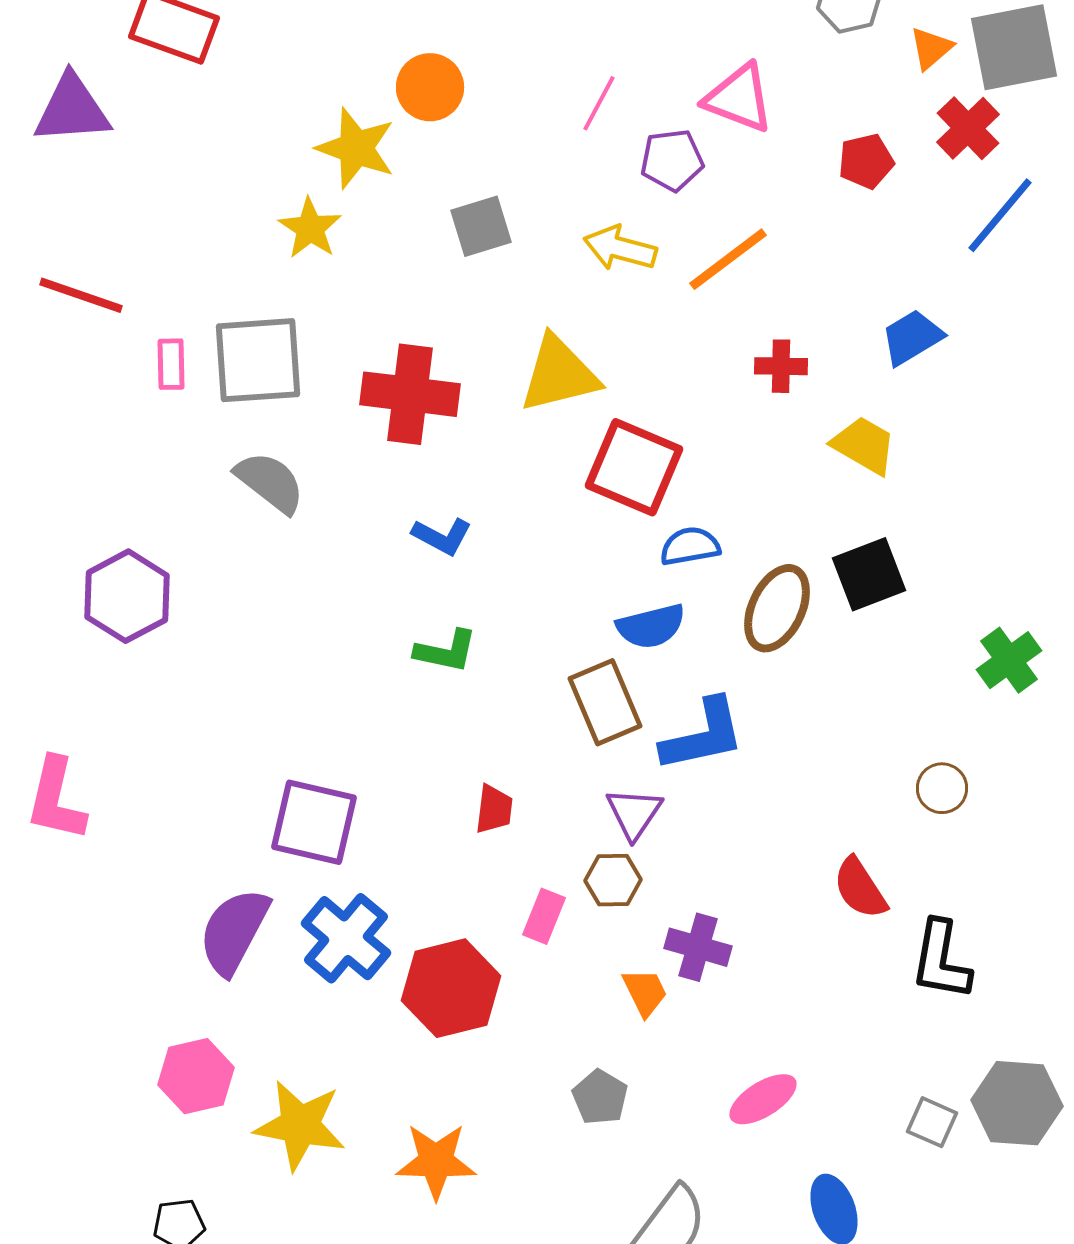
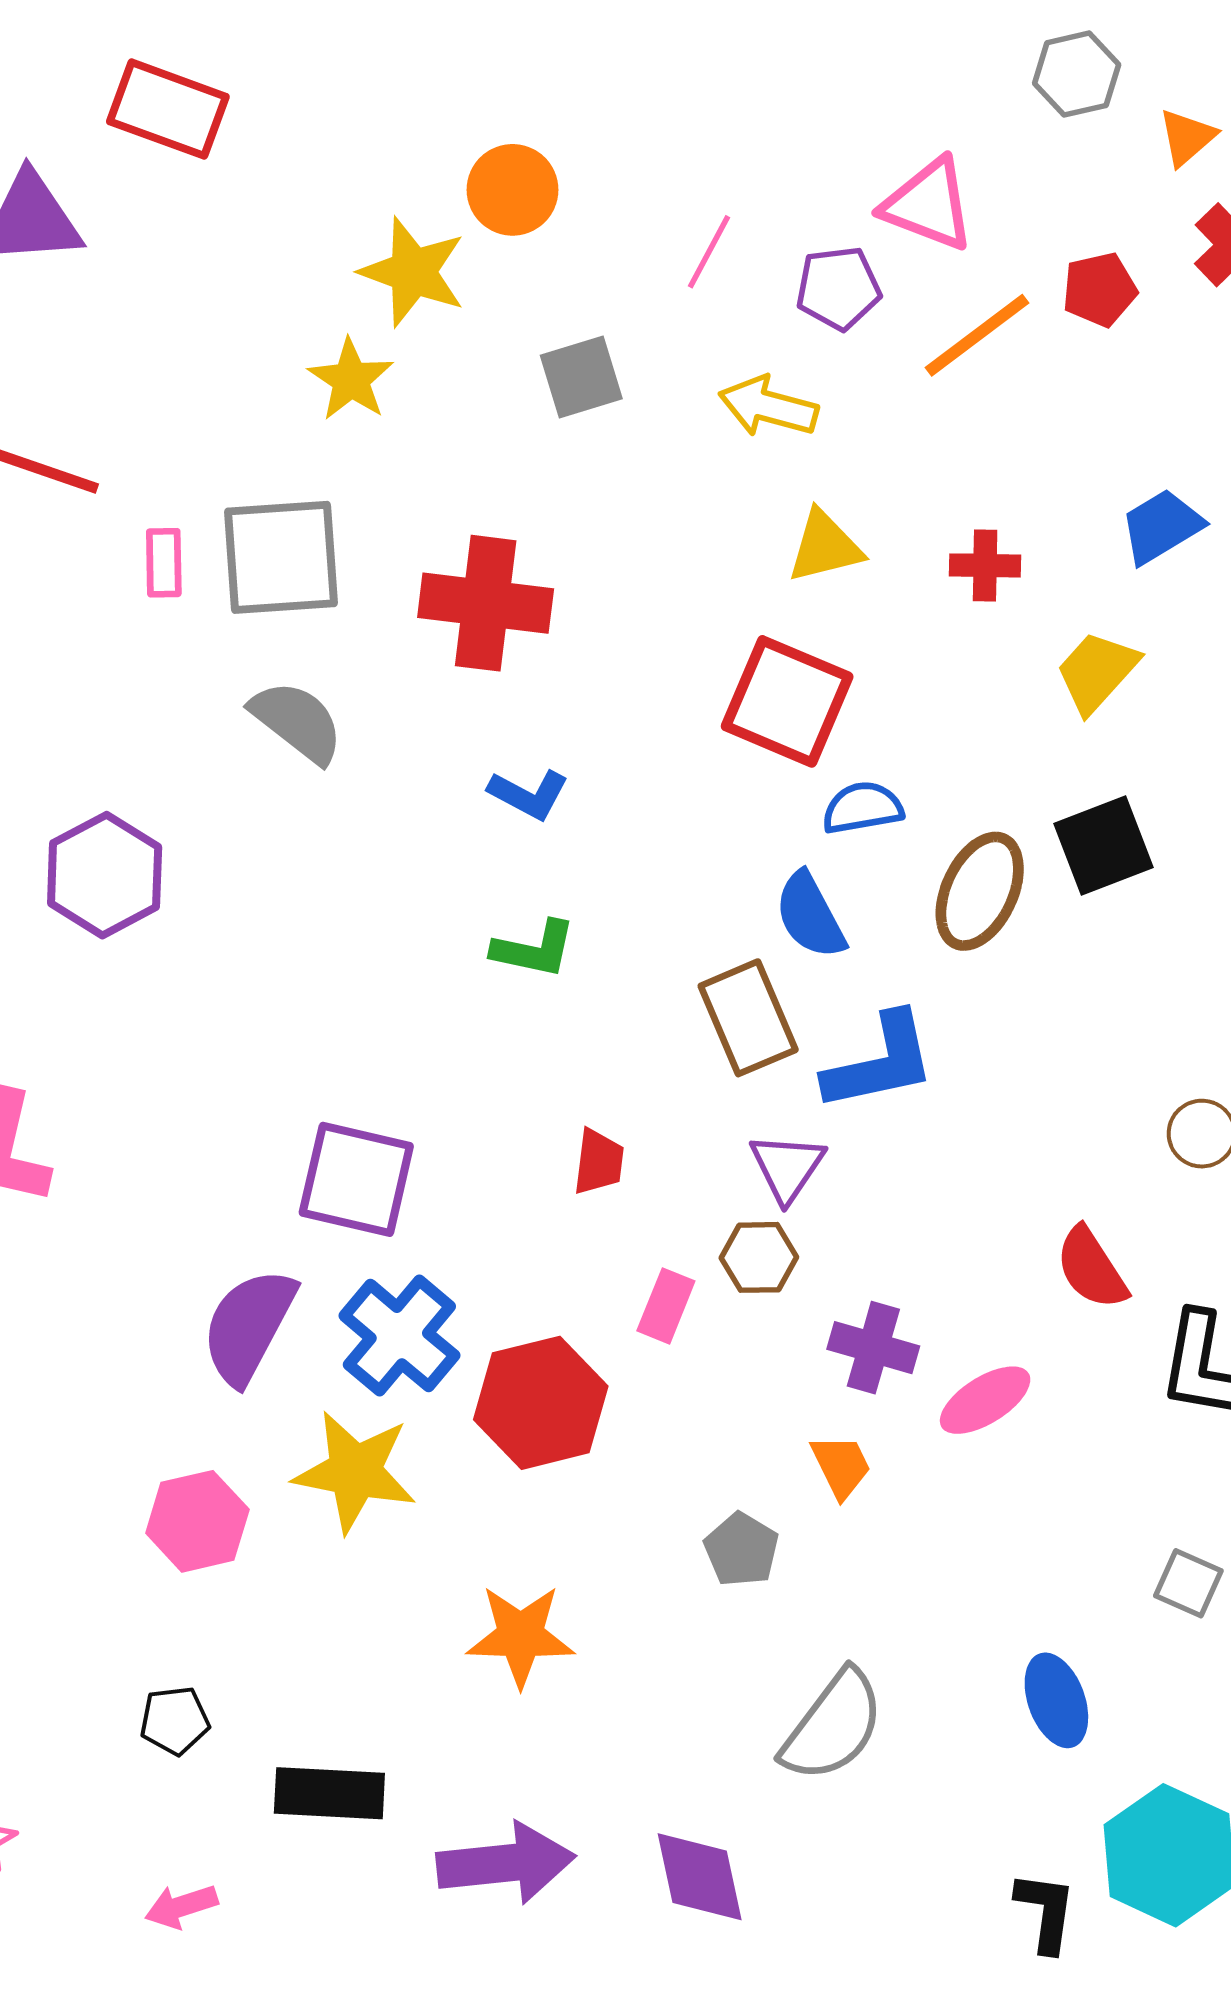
pink line: (599, 103) -> (709, 252), moved
orange line: (728, 259) -> (977, 335), moved
yellow triangle: (559, 374) -> (825, 547), moved, size x0.7
yellow trapezoid: (864, 445) -> (1097, 672), turned -78
blue semicircle: (651, 626) -> (810, 915), turned 76
orange trapezoid: (645, 992) -> (841, 1466), moved
pink ellipse: (763, 1099) -> (985, 1400), moved
yellow star: (300, 1125) -> (355, 1472), moved

